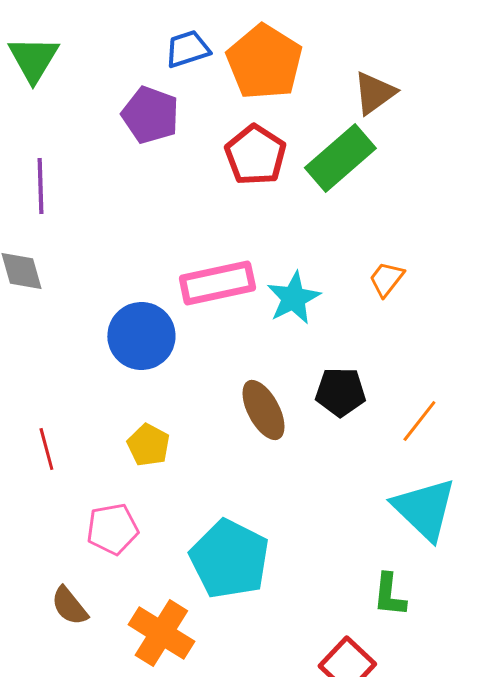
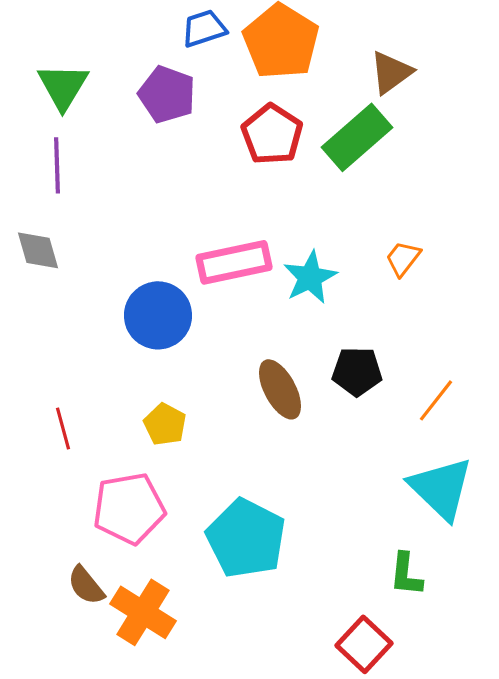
green triangle: (33, 59) -> (63, 86), moved
pink pentagon: (112, 529) -> (129, 508), size x1.4
orange cross: (161, 633) -> (143, 612), moved

